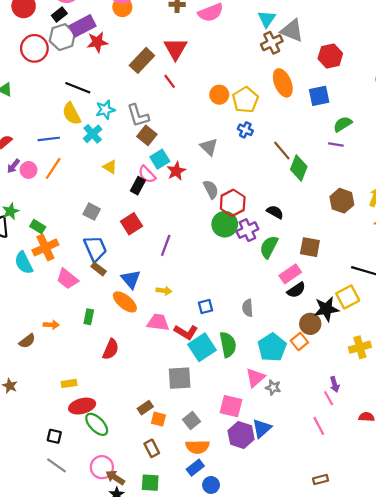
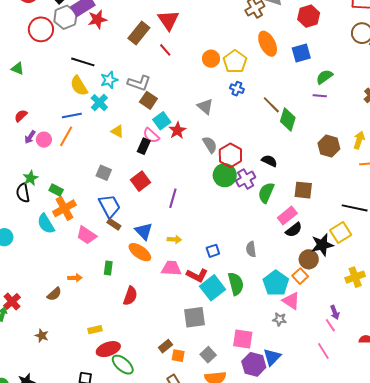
gray L-shape: (138, 116) -> (139, 83), turned -50
blue line: (49, 139) -> (72, 116), moved
pink triangle: (255, 378) -> (291, 301), moved, turned -42

